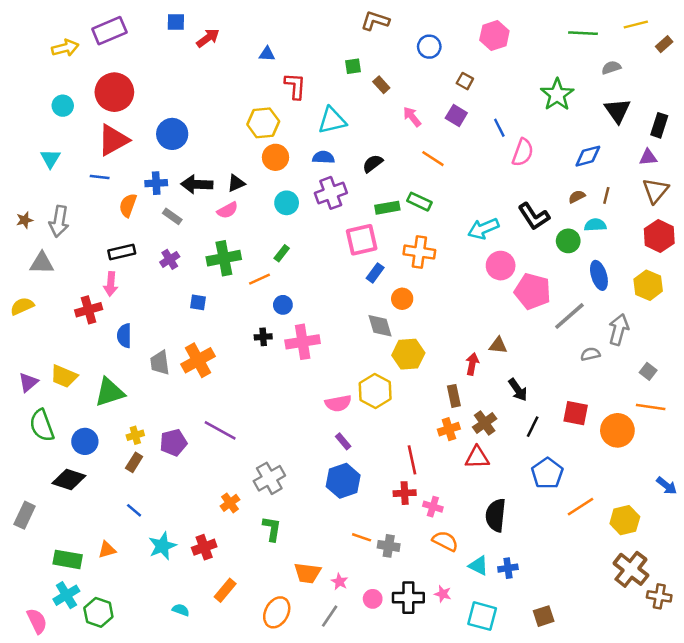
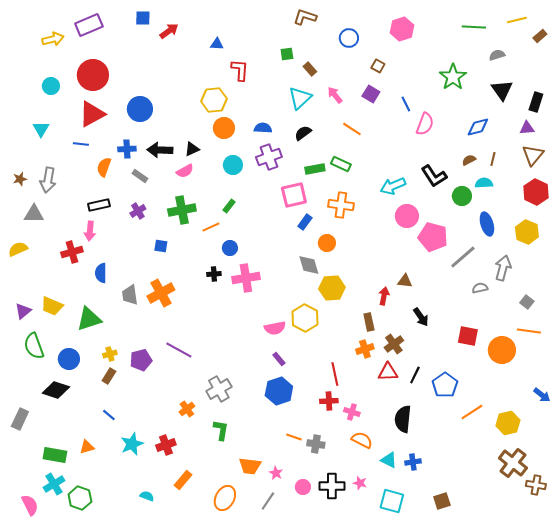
cyan triangle: (332, 120) -> (300, 98), moved, turned -30
black line: (533, 427) -> (415, 375), moved

